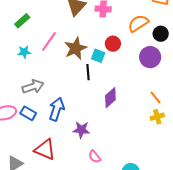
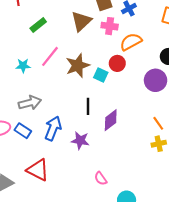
green rectangle: (22, 21) -> (38, 25), moved
orange semicircle: (138, 23) -> (131, 42), moved
black line: (88, 72) -> (88, 106), moved
purple star: (81, 130) -> (80, 141), moved
pink semicircle: (95, 157) -> (101, 178), moved

